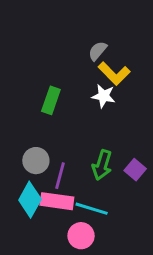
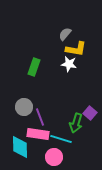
yellow L-shape: (114, 73) -> (76, 49), turned -35
green arrow: (102, 165) -> (76, 123), moved
purple line: (60, 176) -> (40, 117), turned -36
cyan diamond: (30, 200) -> (20, 147), moved, turned -30

